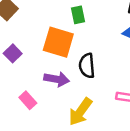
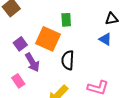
purple square: (13, 53) -> (20, 44), moved
purple arrow: (57, 79) -> (32, 62), moved, turned 42

